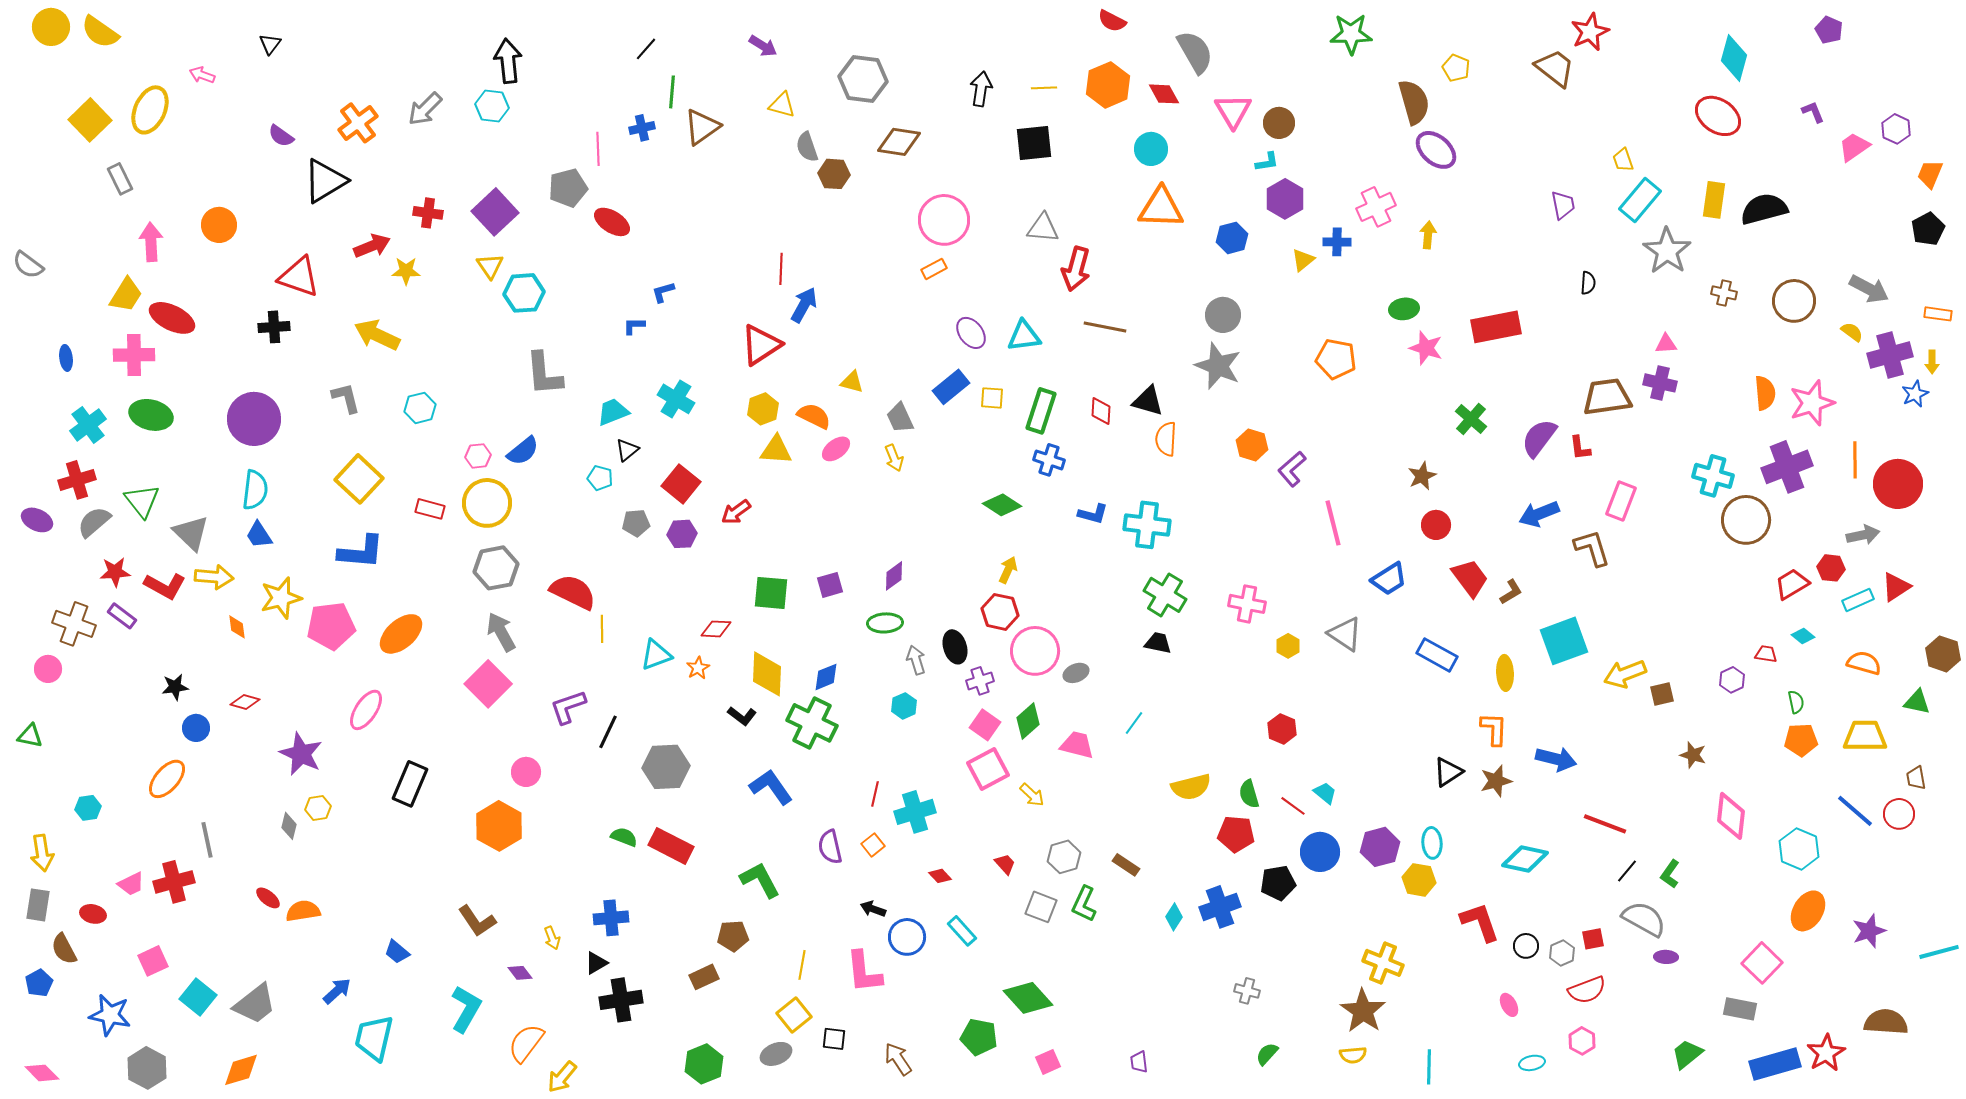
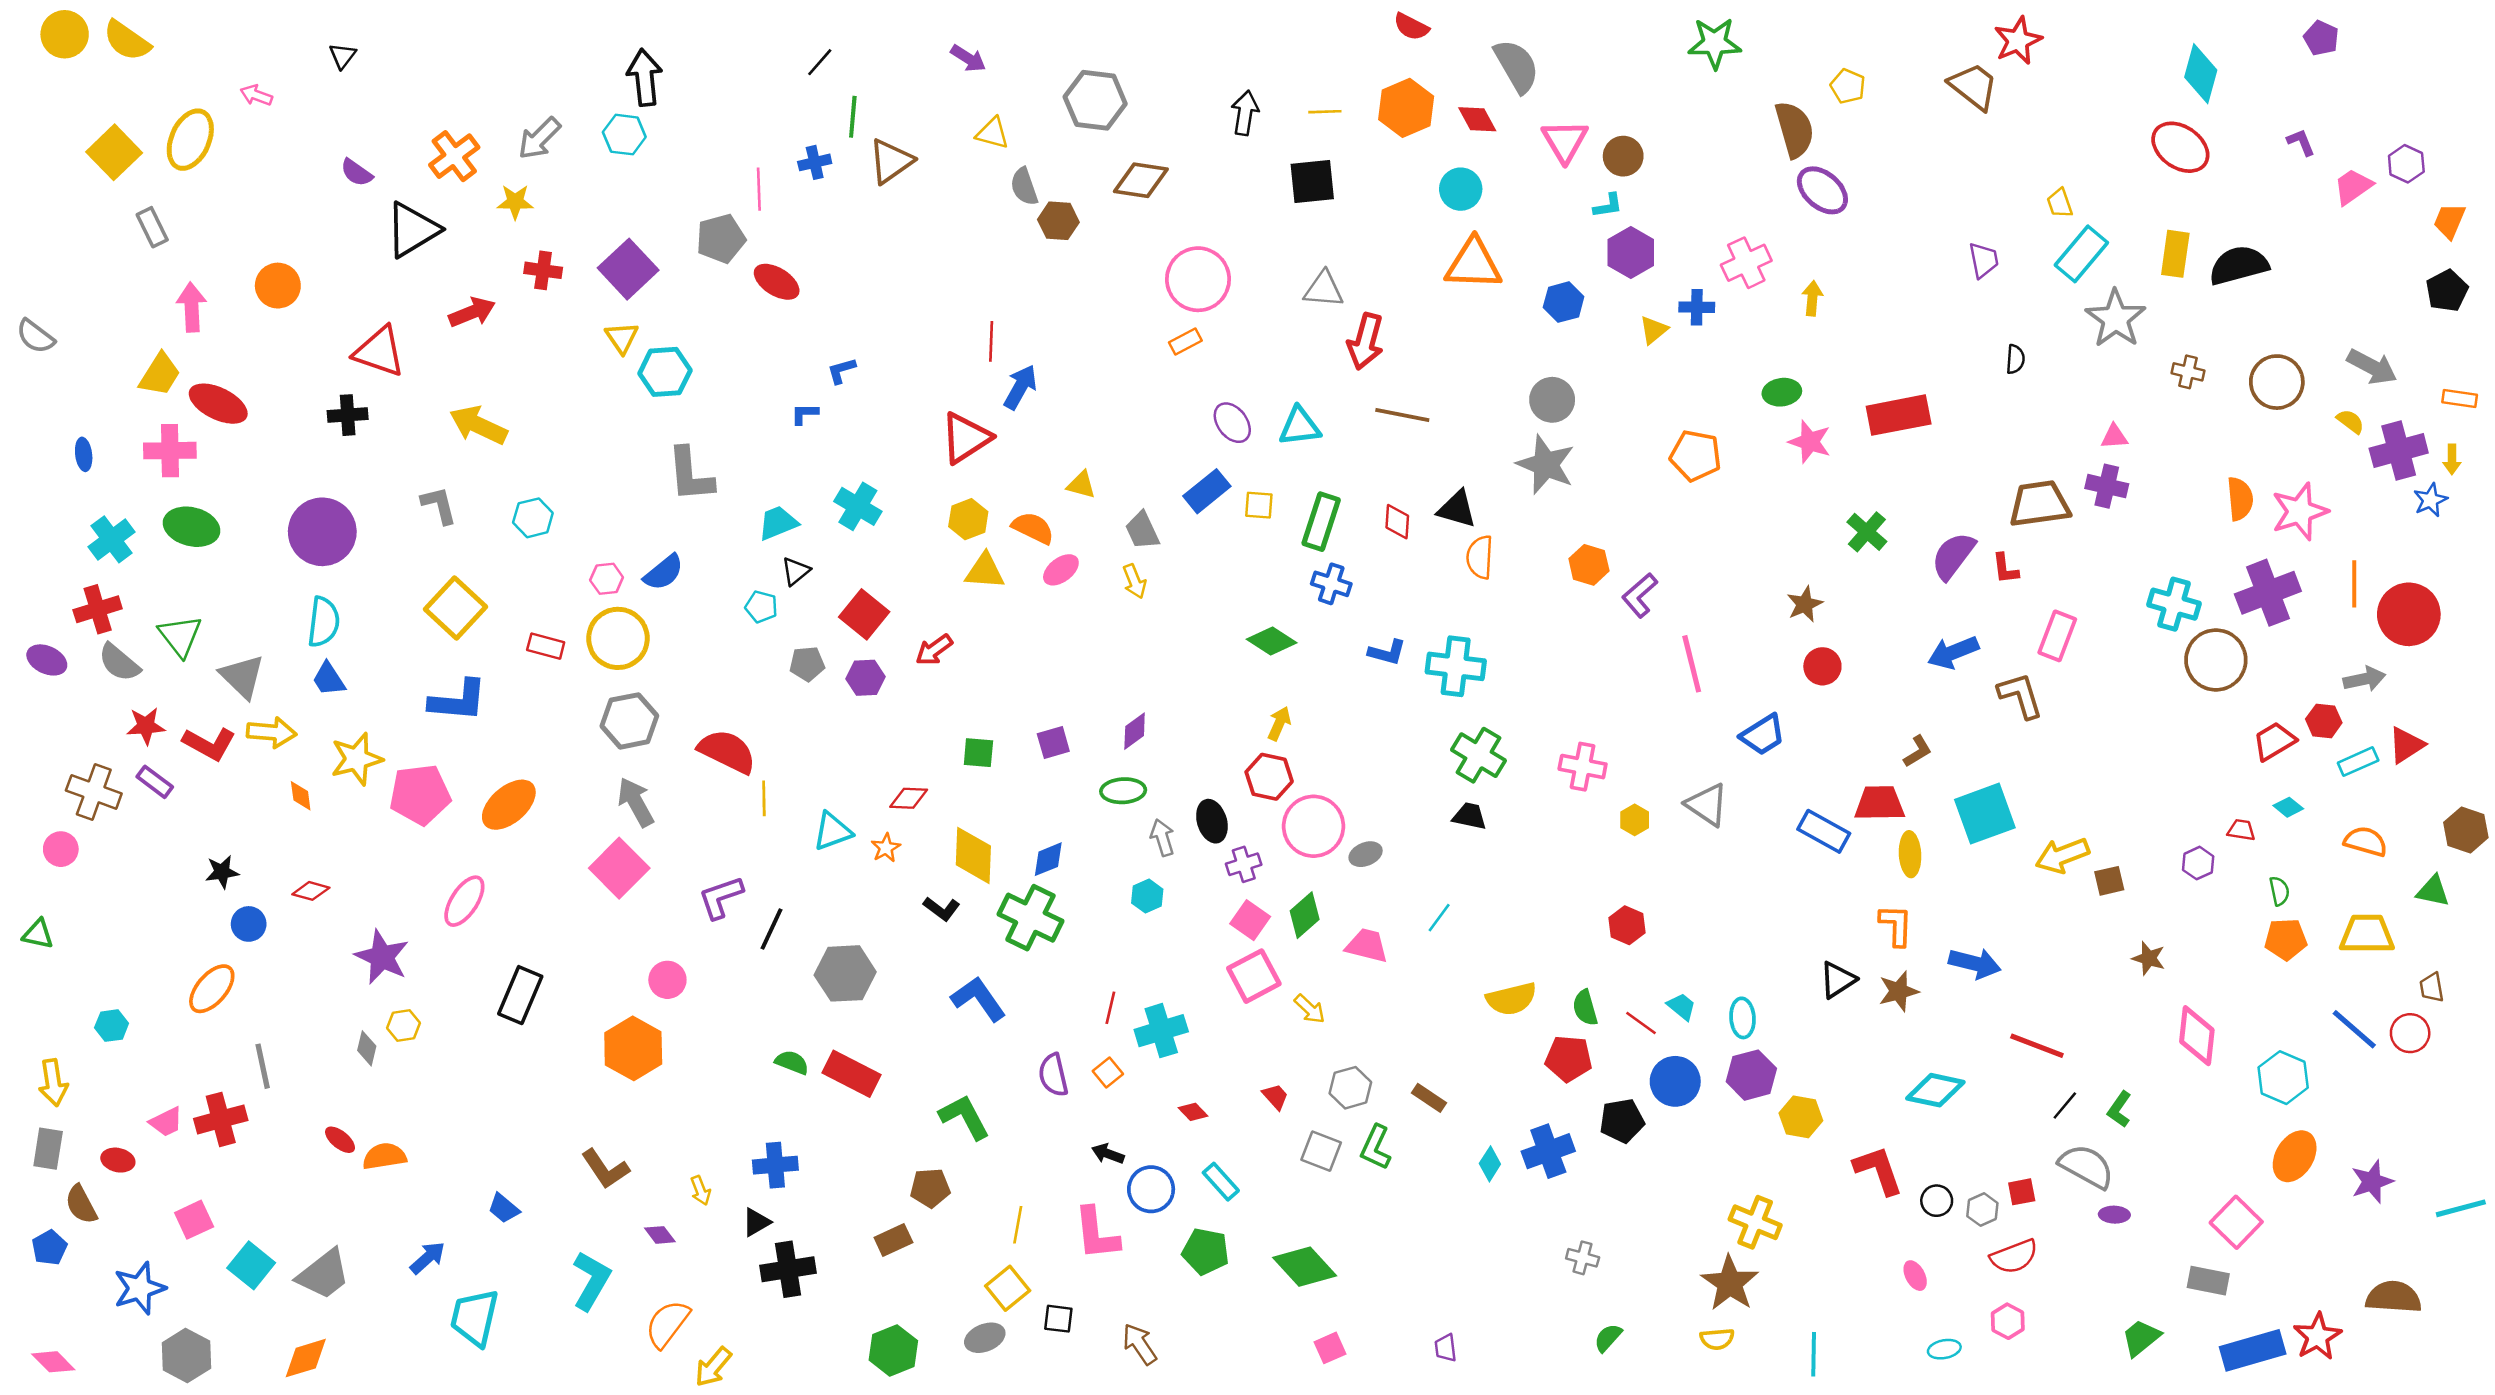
yellow star: (406, 271) -> (515, 202), moved
gray semicircle: (94, 522) -> (119, 663), turned -99
red trapezoid: (1470, 578) -> (1880, 803), moved, turned -54
green square: (771, 593) -> (978, 753), size x0.7
cyan ellipse: (1432, 843) -> (1742, 1018), moved
blue star: (110, 1015) -> (139, 1288), turned -30
green pentagon: (979, 1037) -> (1206, 1251), moved

